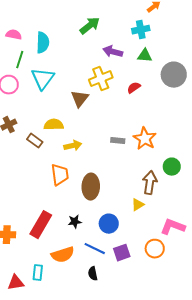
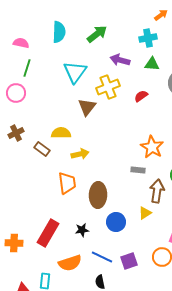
cyan semicircle: (43, 43) -> (59, 32), moved
cyan triangle: (43, 79) -> (75, 72), moved
gray rectangle: (118, 141) -> (138, 170), moved
blue circle: (109, 224) -> (116, 222), moved

